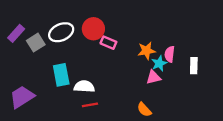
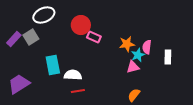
white ellipse: (61, 32) -> (44, 15), moved
purple rectangle: (16, 33) -> (14, 39), moved
orange semicircle: (144, 110) -> (134, 95), moved, turned 80

